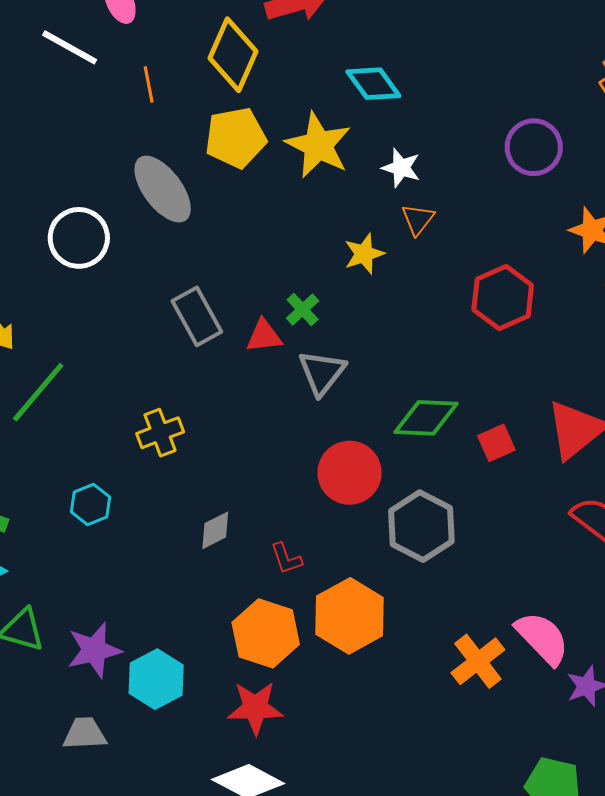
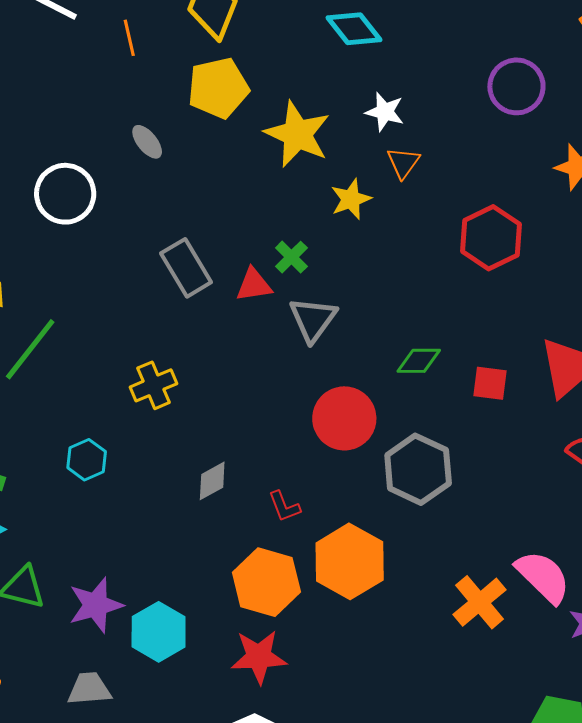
yellow star: (318, 145) -> (297, 134), moved
gray ellipse: (163, 189) -> (147, 142), size x0.5
green diamond: (426, 418) -> (419, 361), size x0.7
red square: (496, 443) -> (490, 383), turned 33

